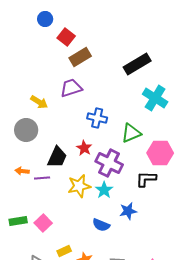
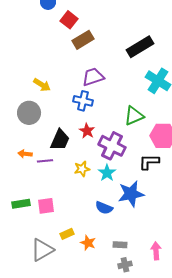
purple trapezoid: (71, 88) -> (93, 77), moved
blue cross: (97, 118) -> (83, 101), moved
yellow star: (79, 186) -> (82, 169), size x0.7
blue star: (128, 211) -> (131, 194), size x1.5
pink square: (43, 223) -> (46, 206), turned 36

